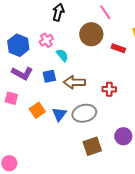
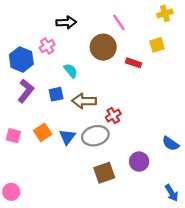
black arrow: (58, 12) -> (66, 22), turned 72
pink cross: (46, 40) -> (47, 46), moved
purple L-shape: (22, 73) -> (26, 91), turned -80
red cross: (109, 89) -> (113, 116), moved, turned -32
pink square: (11, 98) -> (13, 136), moved

